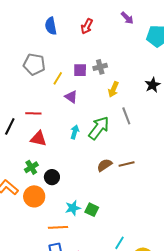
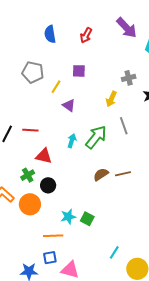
purple arrow: (127, 18) -> (127, 28), size x1.6
gray cross: (100, 67) -> (129, 78), moved
purple square: (80, 70) -> (79, 71), moved
red line: (33, 113) -> (30, 130), moved
red triangle: (38, 139) -> (44, 156), moved

